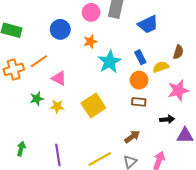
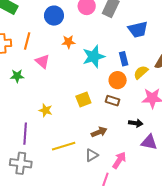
orange star: (90, 41) -> (68, 42), moved
orange line: (39, 61) -> (27, 41), turned -54
yellow semicircle: (161, 67) -> (141, 72), turned -35
yellow star: (57, 106) -> (46, 110), moved
yellow square: (93, 106) -> (83, 100), moved, size x0.7

